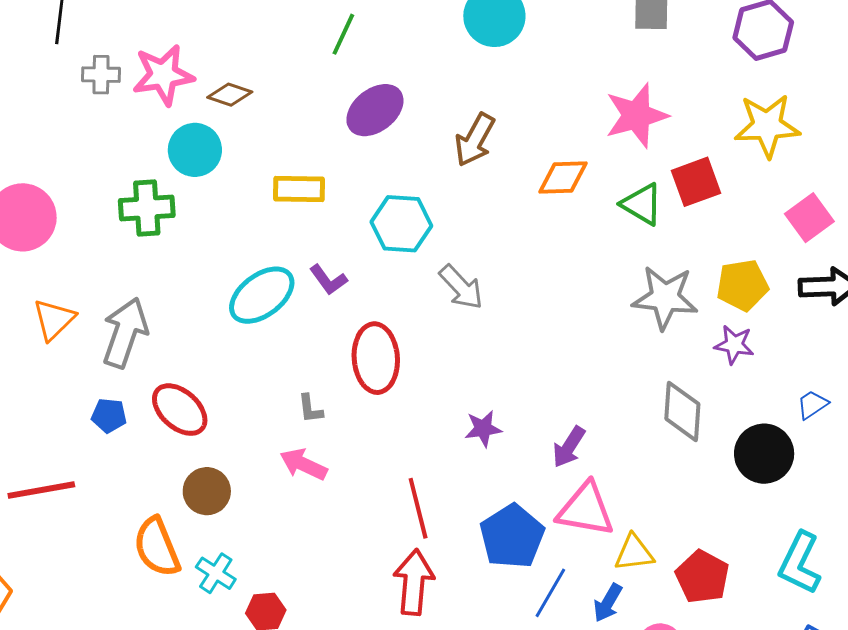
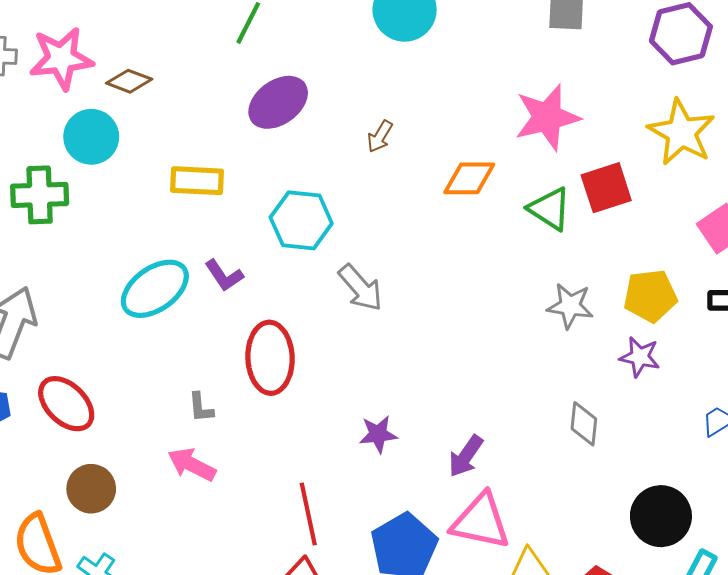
yellow star: (767, 126) -> (681, 132), turned 30
brown arrow: (475, 140) -> (380, 136), size x0.6
gray star: (665, 298) -> (570, 306), size x0.7
gray diamond: (682, 411) -> (584, 424), size x0.7
black circle: (764, 454) -> (661, 516), moved

